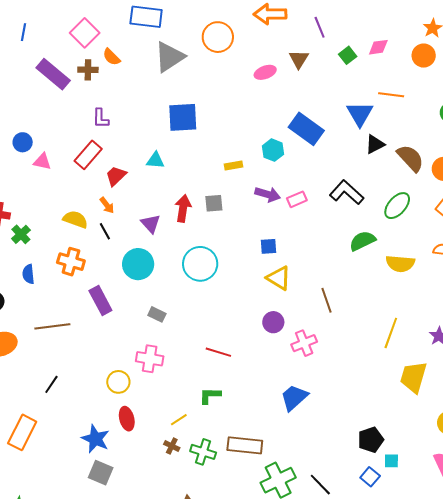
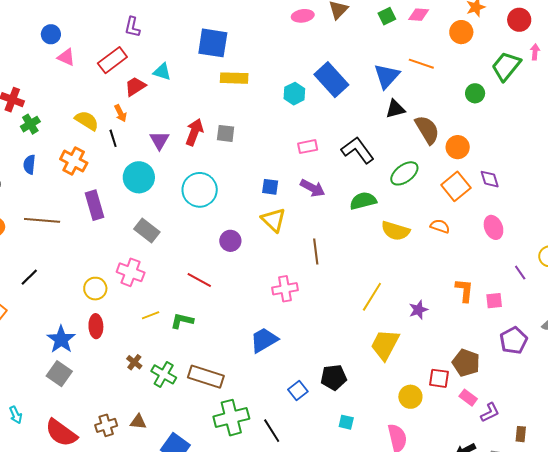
cyan triangle: (155, 160) -> (162, 72), moved
yellow rectangle: (234, 166) -> (234, 78), moved, size x1.5
purple arrow: (268, 194) -> (313, 188), moved
gray rectangle: (157, 314) -> (147, 230), size x1.4
purple circle: (273, 322) -> (230, 241), moved
yellow line: (179, 420) -> (151, 315), moved
black pentagon: (371, 440) -> (334, 377), moved
blue square: (370, 477) -> (298, 390), moved

